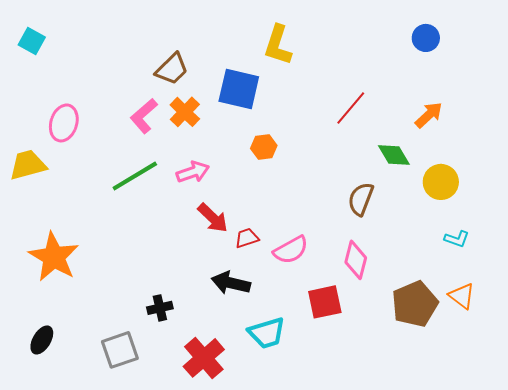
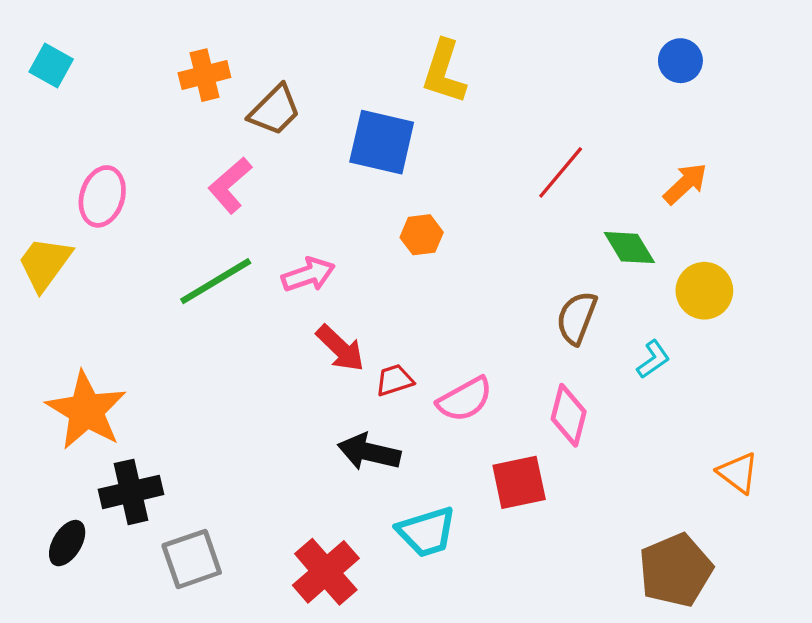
orange cross: (185, 112) -> (204, 75), moved, turned 32
yellow trapezoid: (28, 165) -> (45, 264), turned -39
cyan L-shape: (457, 239) -> (653, 359), moved, turned -55
brown pentagon: (415, 304) -> (676, 570), moved
black cross: (160, 308) -> (131, 492), moved, size x1.5

